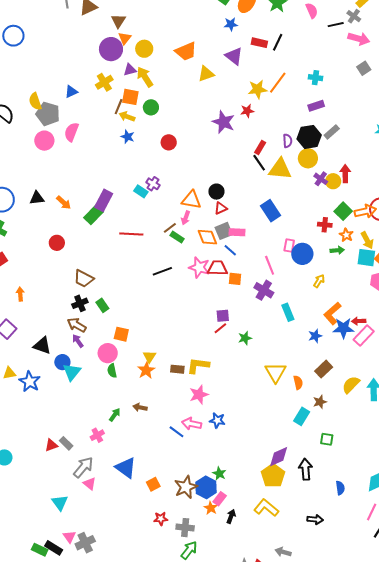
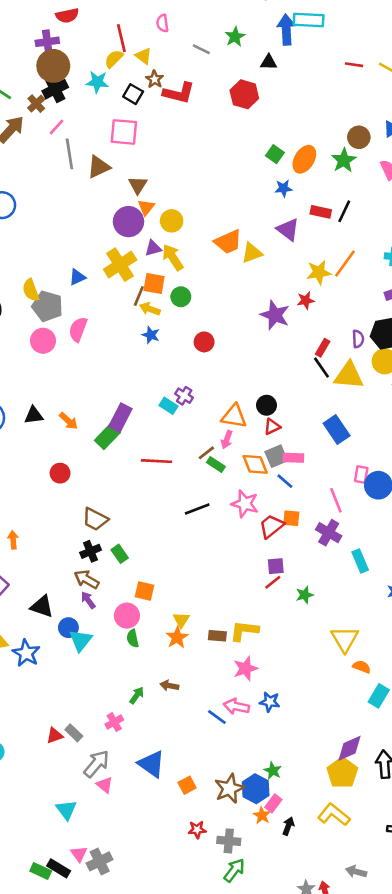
orange trapezoid: (186, 51) -> (228, 242), moved
yellow cross: (104, 82) -> (120, 265), size x1.4
red trapezoid: (217, 268) -> (272, 526), moved, turned -40
orange semicircle: (298, 383) -> (362, 667), moved, turned -56

